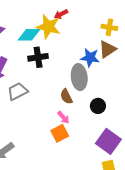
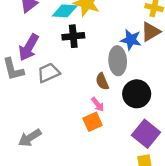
black circle: (98, 106) -> (137, 94), size x1.6

